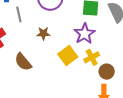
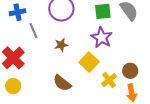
yellow cross: (92, 57) -> (109, 80), moved
brown semicircle: (23, 62) -> (62, 83), moved

